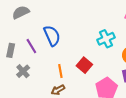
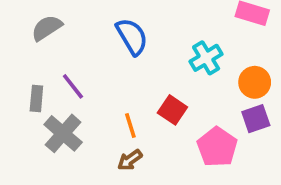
blue semicircle: (52, 36) -> (132, 37), moved
gray cross: (23, 71) -> (63, 133), size x1.5

